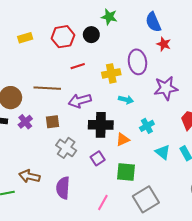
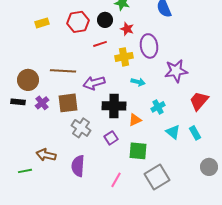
red star: (164, 44) -> (127, 29), moved
red line: (78, 66) -> (100, 44), moved
brown square: (52, 122) -> (68, 103), size x1.5

